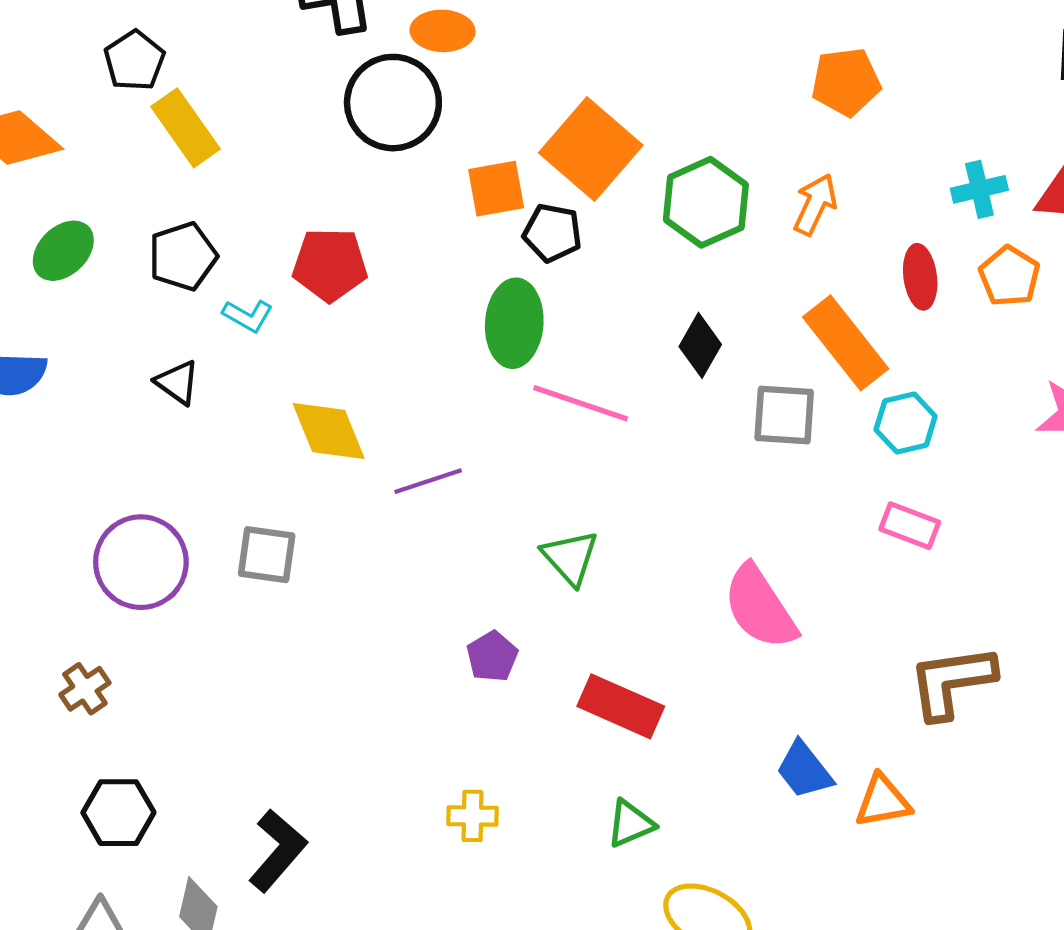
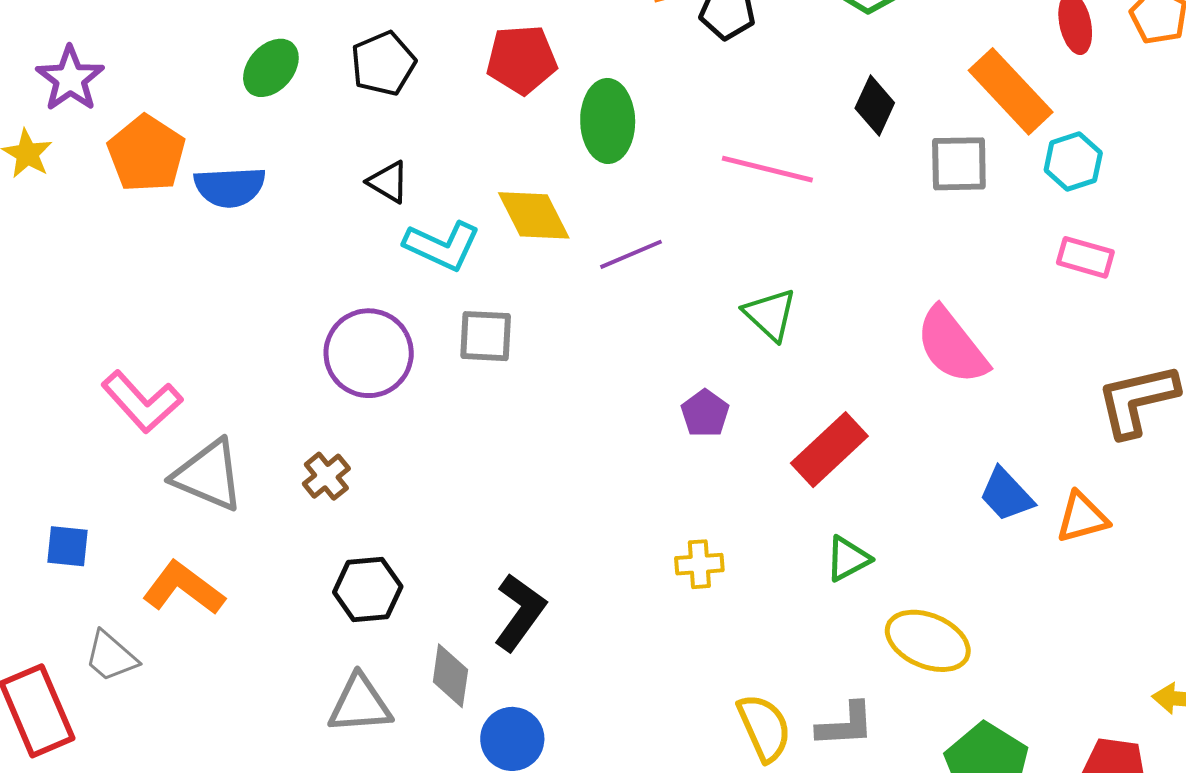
cyan L-shape: (248, 316) -> (442, 246), moved, size x1.6
green ellipse: (514, 323) -> (608, 121), moved
red rectangle: (621, 706) -> (829, 450), turned -62

